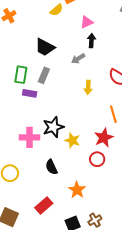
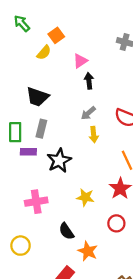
gray arrow: (78, 59) -> (88, 113), moved
black star: (53, 127) -> (59, 161), moved
red circle: (97, 159) -> (116, 223), moved
orange star: (77, 190) -> (88, 251), moved

